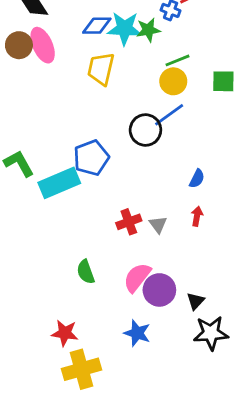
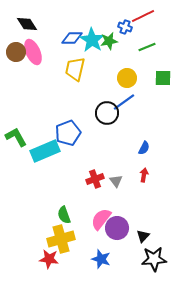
cyan star: (125, 28) -> (92, 40), turned 30
green line: (177, 60) -> (147, 47), moved
yellow cross: (81, 369) -> (61, 239), moved

